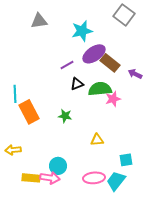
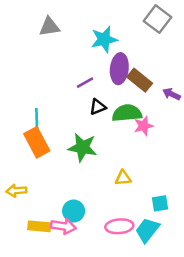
purple ellipse: (94, 54) -> (119, 69), turned -50
cyan line: (15, 94) -> (37, 119), moved
green star: (65, 116) -> (82, 147), size x1.6

